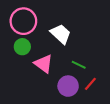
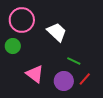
green circle: (22, 47) -> (13, 46), moved
pink triangle: (44, 64) -> (35, 74), moved

